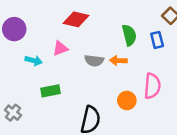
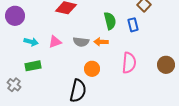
pink triangle: (60, 48) -> (55, 42), moved
green rectangle: (51, 91) -> (33, 66), moved
orange circle: (127, 101) -> (92, 69), moved

